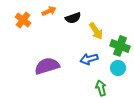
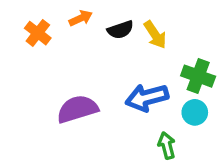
yellow arrow: (96, 31) -> (155, 35), moved
blue arrow: (89, 59) -> (147, 98), size x1.4

